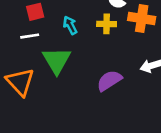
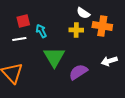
cyan arrow: (70, 25) -> (41, 31), moved
green triangle: (57, 60) -> (54, 57), moved

